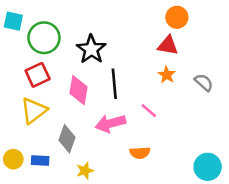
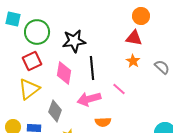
black star: (91, 49) -> (74, 41), turned 30
orange semicircle: (140, 153) -> (103, 122), moved

